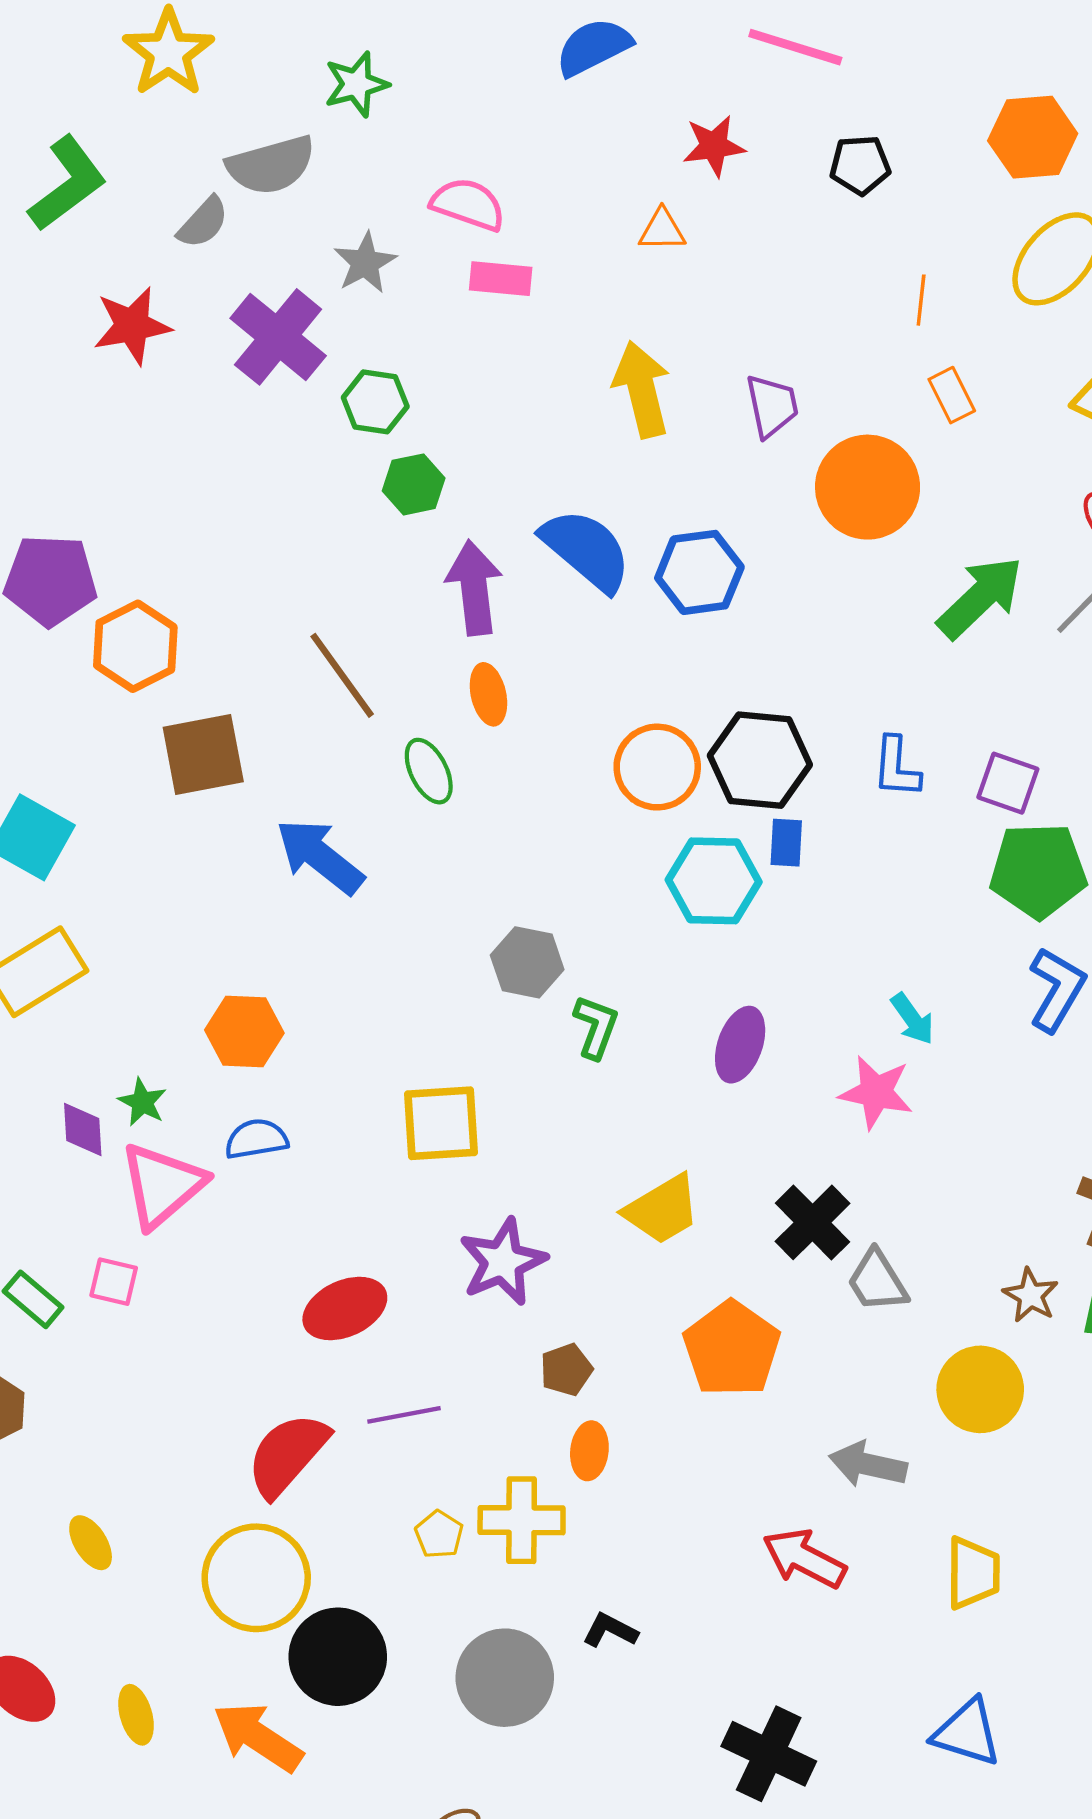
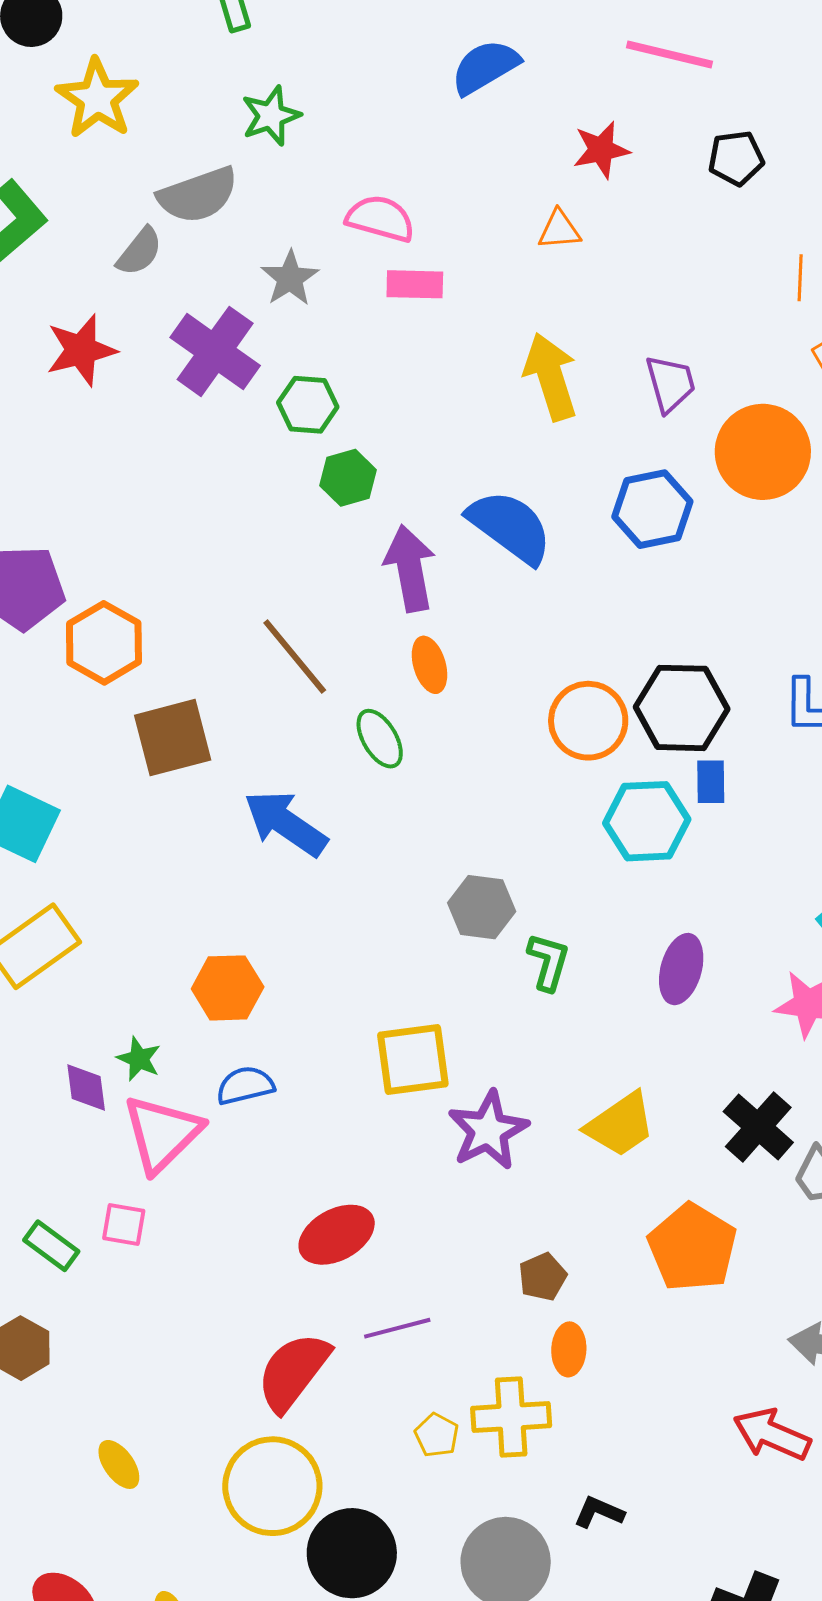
blue hexagon: (699, 572) -> (652, 509), moved
purple star: (503, 1262) -> (488, 1130), moved

